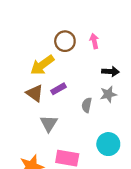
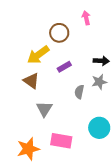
pink arrow: (94, 41) -> (86, 18), moved
purple rectangle: (58, 89) -> (64, 67), moved

